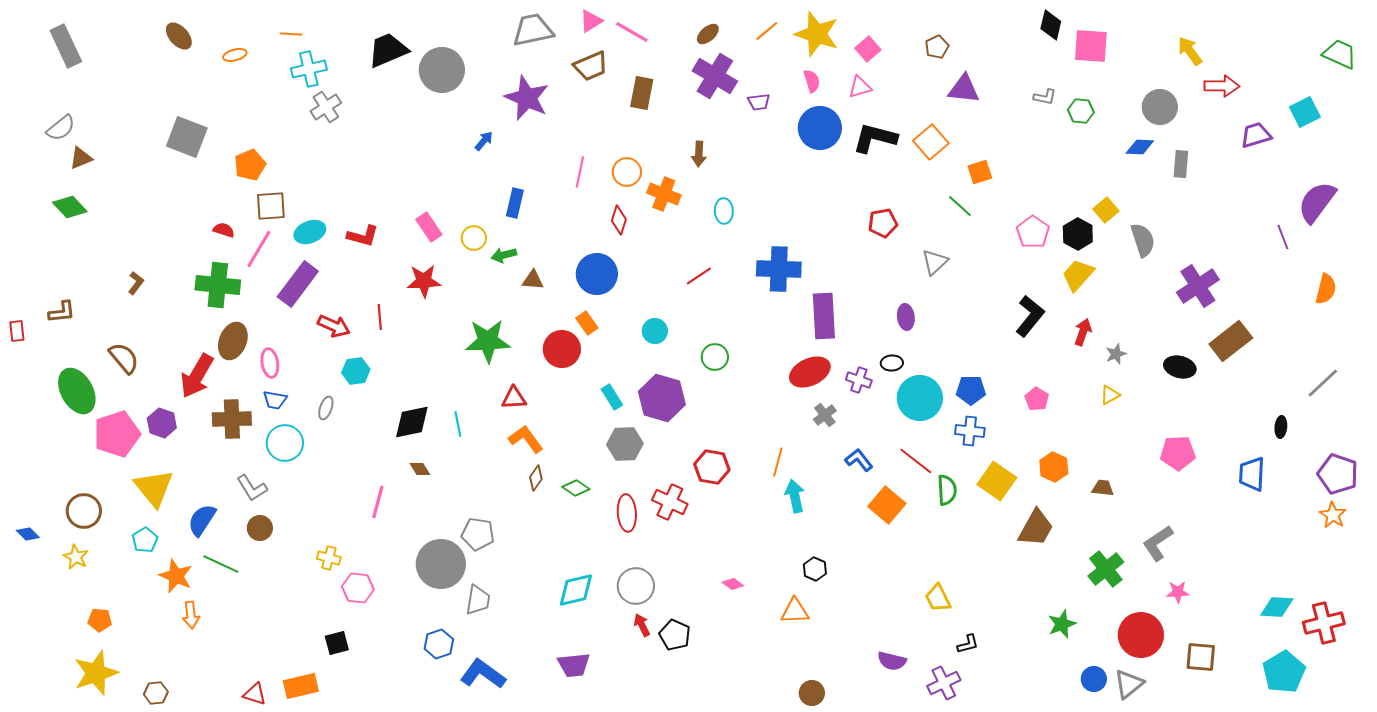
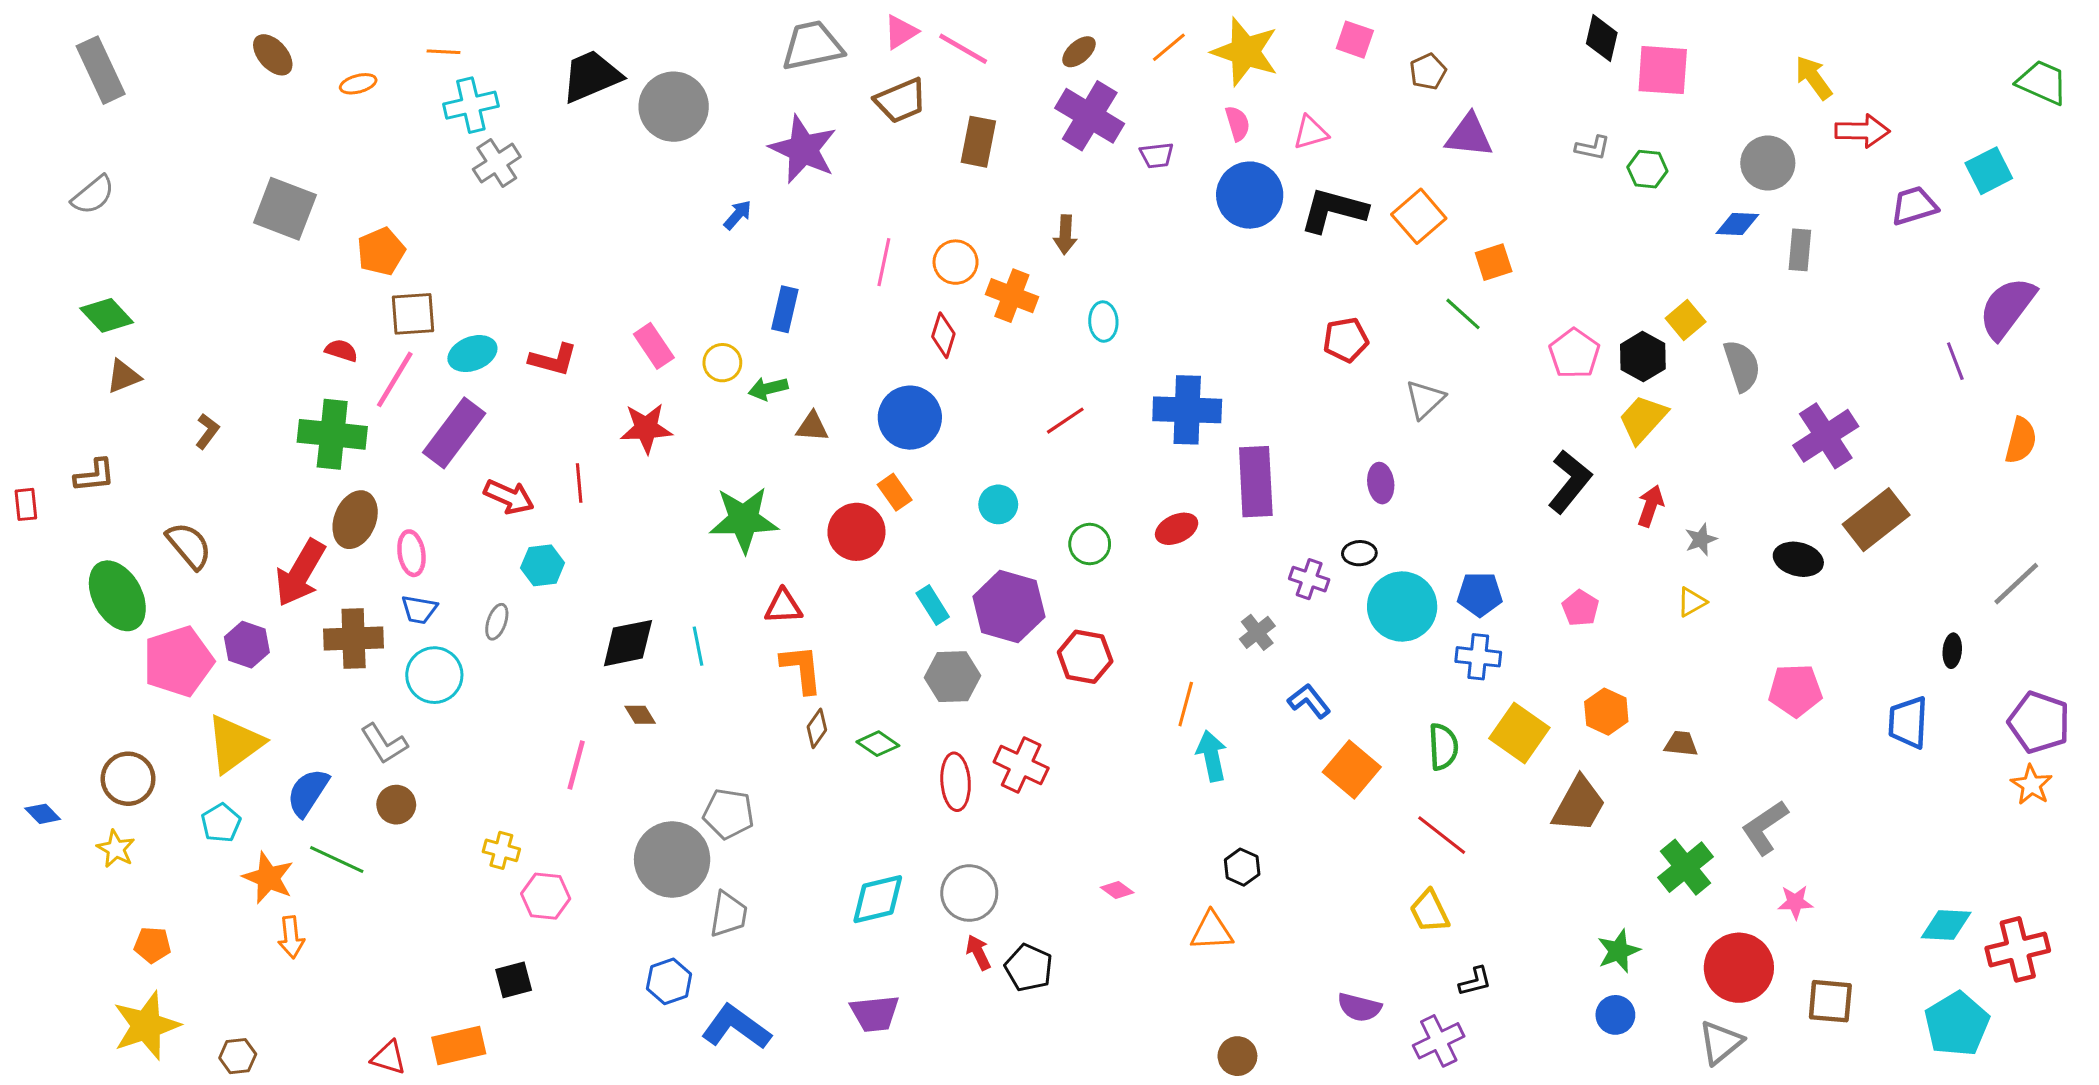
pink square: (868, 49) -> (1355, 40), moved, turned -30
brown triangle: (81, 158) -> (123, 376), moved
red ellipse: (810, 372) -> (1177, 529), moved, size x0.7
orange L-shape: (526, 439) -> (802, 669), turned 30
red line: (916, 461) -> (1442, 835), moved
red hexagon: (712, 467) -> (1085, 657), moved
yellow triangle: (154, 488) -> (235, 744), turned 33
blue circle: (1094, 679) -> (1615, 1015), moved

